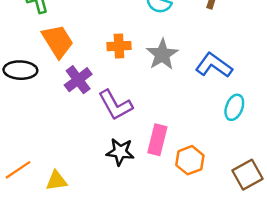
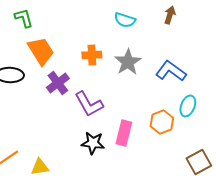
orange hexagon: (190, 160) -> (162, 122), moved

